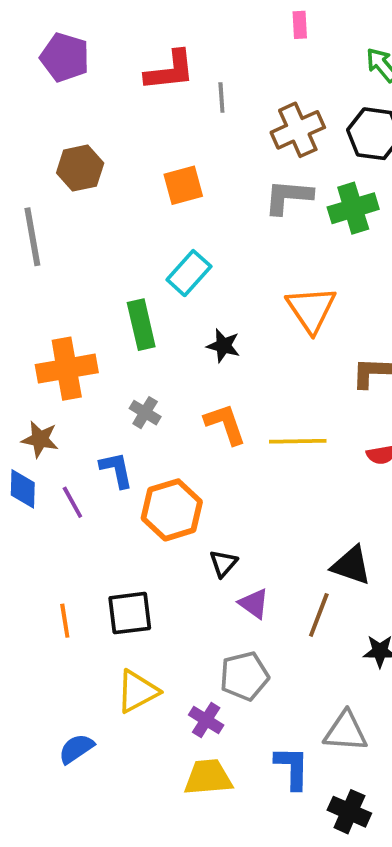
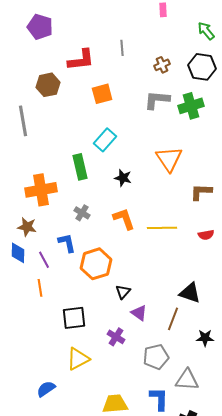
red L-shape: (170, 71) -> (81, 60), moved
brown cross: (298, 130) -> (162, 65), size x0.6
orange line: (65, 621) -> (40, 288), moved
gray pentagon: (244, 676) -> (156, 357), moved
purple cross: (206, 720) -> (116, 337), moved

